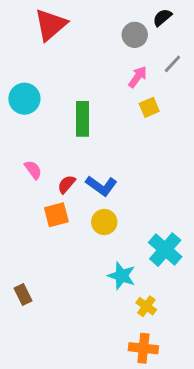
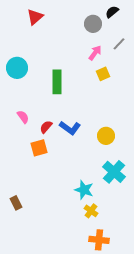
red triangle: (51, 25) -> (35, 17), size x0.7
yellow circle: (104, 222) -> (106, 136), moved
yellow cross: (146, 306) -> (91, 211), moved

